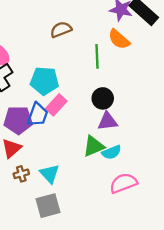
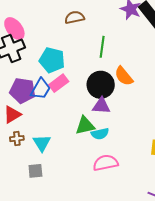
orange semicircle: (119, 39) -> (124, 76), moved
black circle: (103, 98) -> (101, 85), size x1.4
gray square: (48, 206) -> (35, 171), size x0.7

